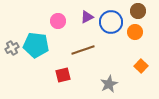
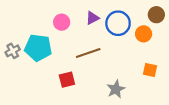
brown circle: (138, 11) -> (156, 15), moved
orange square: (141, 66) -> (150, 70), turned -32

